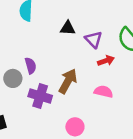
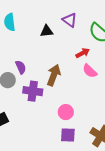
purple triangle: (94, 39) -> (70, 20), moved
pink semicircle: (103, 92) -> (90, 71), moved, turned -140

